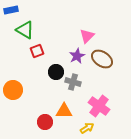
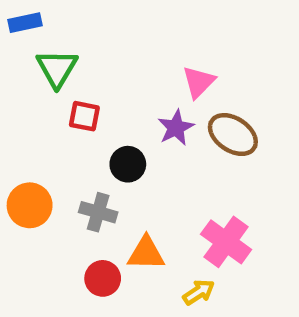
green triangle: (25, 30) -> (57, 68), turned 30
red square: (37, 51) -> (84, 116), turned 32
gray cross: (73, 82) -> (98, 212), moved

